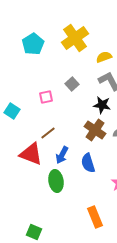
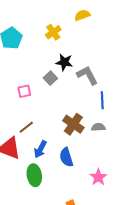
yellow cross: (75, 38) -> (53, 32), size x0.6
yellow semicircle: (104, 57) -> (82, 15), moved
black star: (102, 105) -> (64, 62), moved

